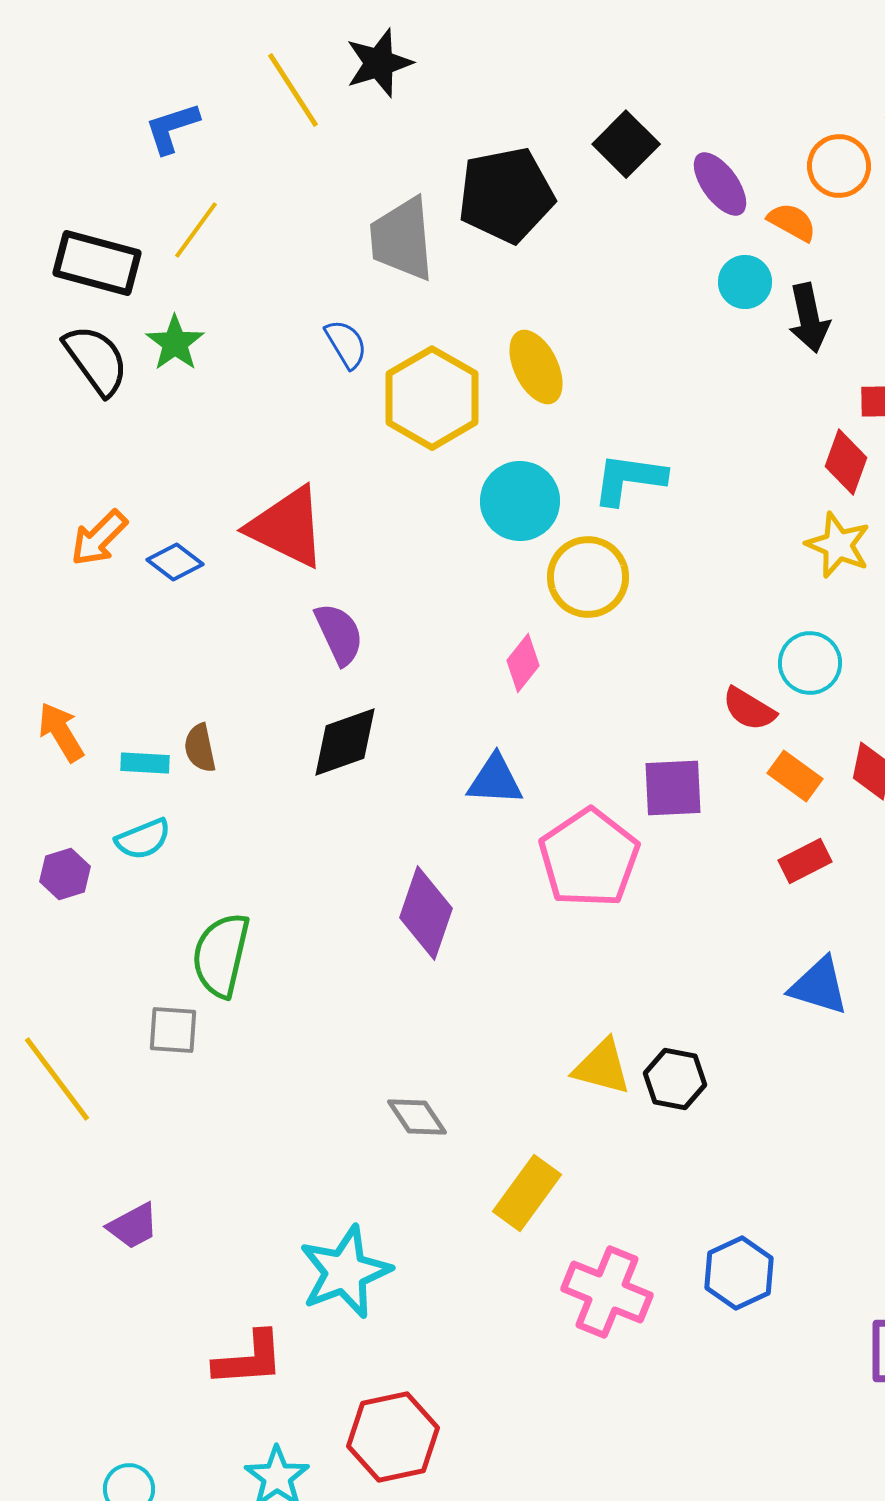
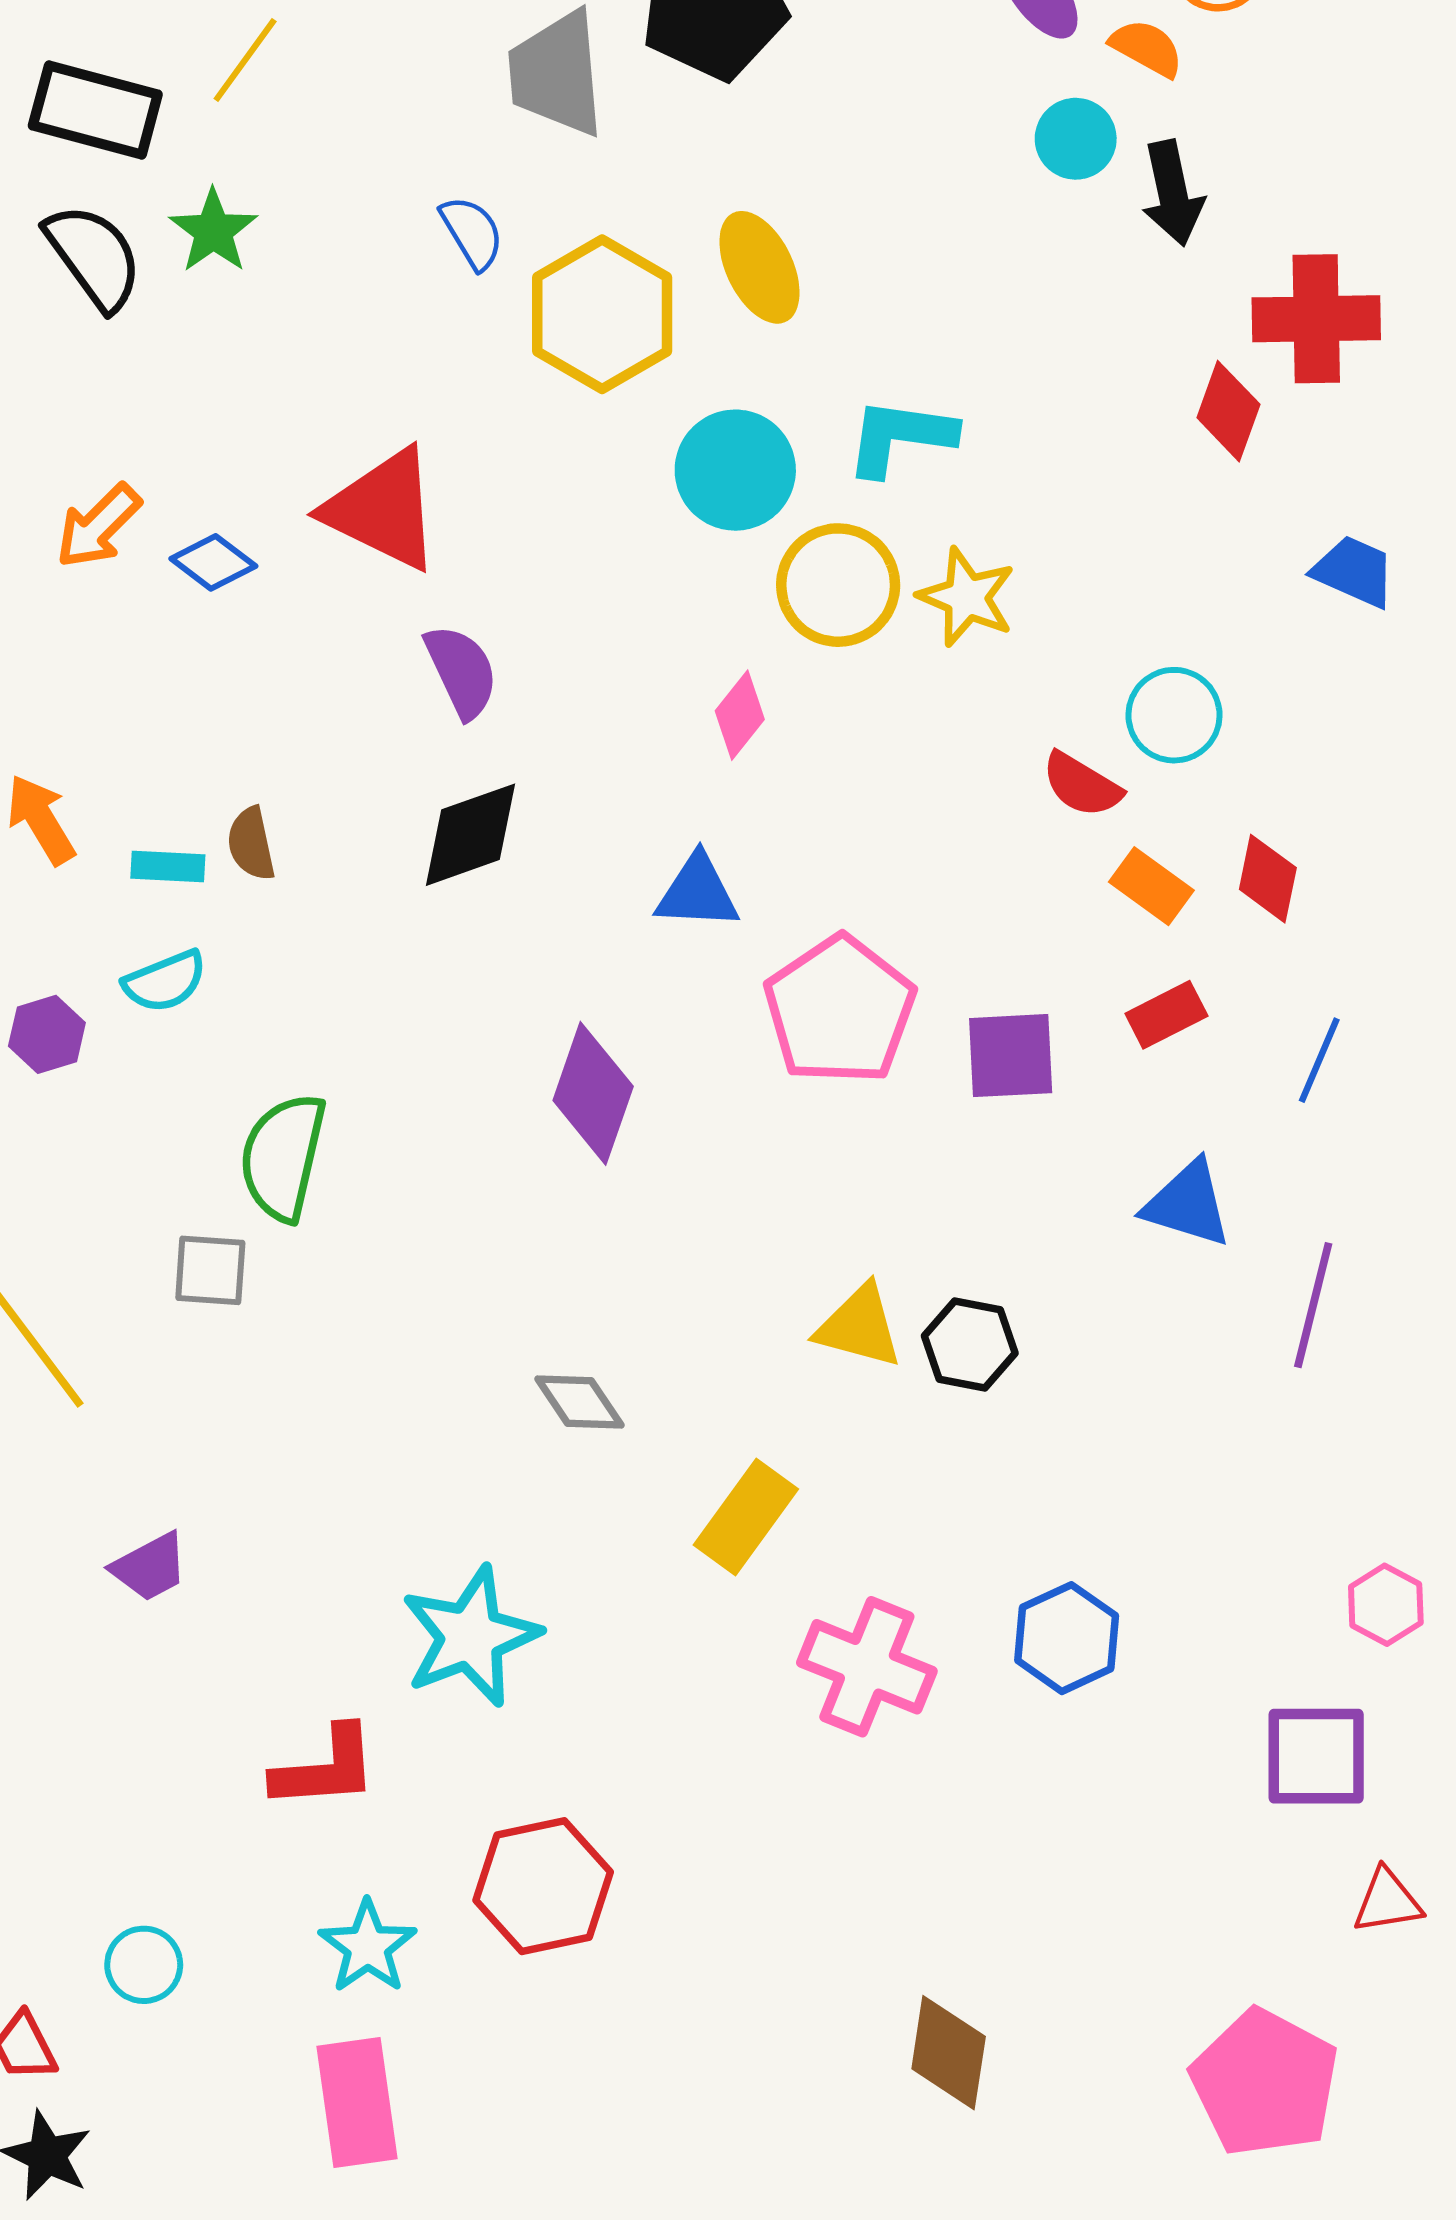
yellow star: (838, 545) -> (967, 597), moved
purple square: (673, 788) -> (1011, 1056), moved

